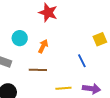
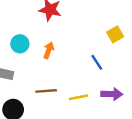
brown line: (38, 70) -> (46, 91), moved

